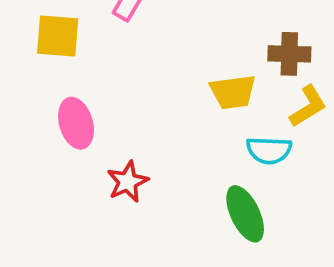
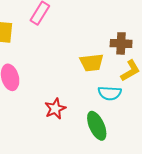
red star: (128, 182) -> (55, 109), moved

